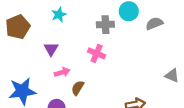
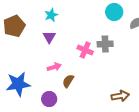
gray cross: (105, 25) -> (105, 44), moved
purple triangle: (51, 49) -> (49, 37), moved

